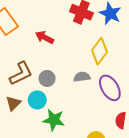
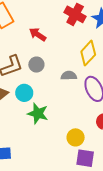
gray circle: (47, 78) -> (36, 65), moved

